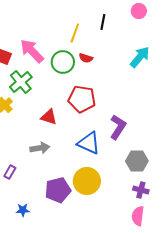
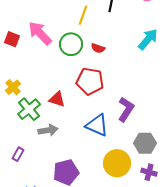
red semicircle: (86, 58) -> (98, 48), moved
green cross: (21, 82) -> (29, 109), moved
yellow circle: (87, 181) -> (117, 163), moved

